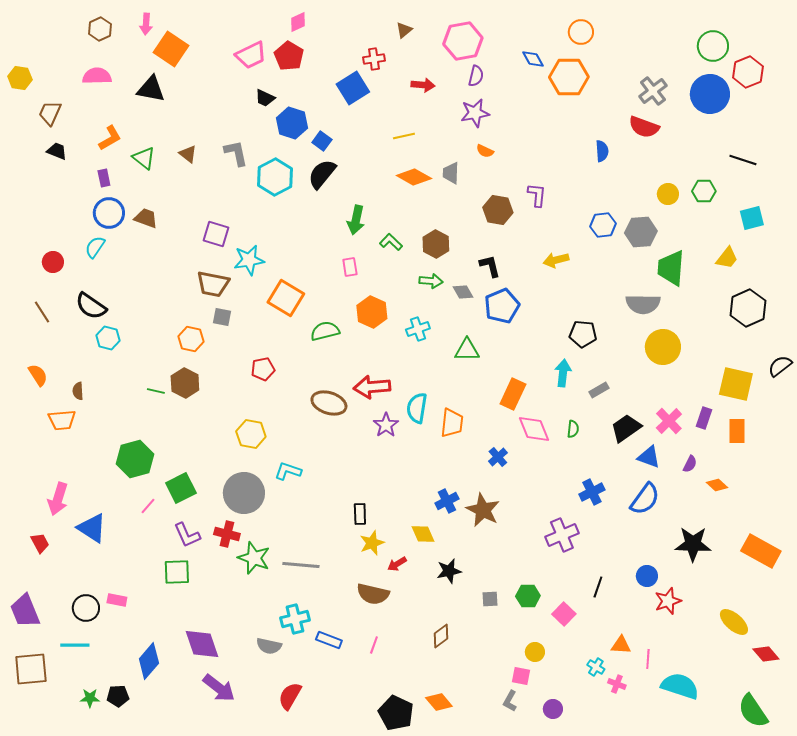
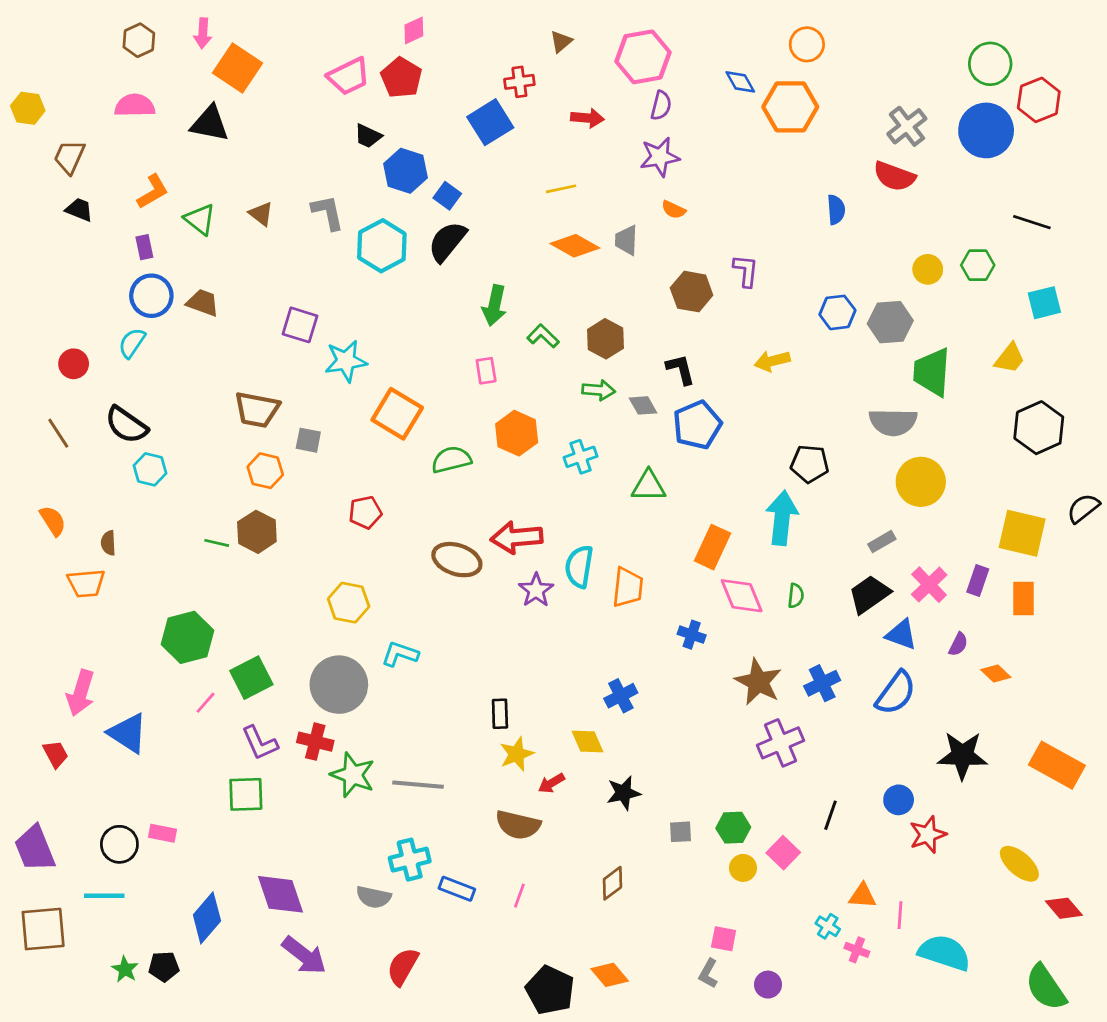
brown trapezoid: (213, 284) -> (257, 410), moved
cyan arrow: (563, 373) -> (782, 518), size x1.4
gray rectangle: (599, 390) -> (882, 542), moved
blue cross: (498, 457) -> (692, 635), turned -30
brown star: (483, 510) -> (758, 682), moved
yellow circle: (535, 652) -> (743, 868), moved
green star: (90, 698) -> (125, 969), turned 30

